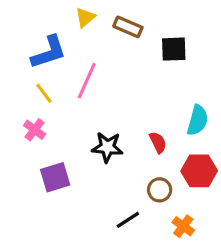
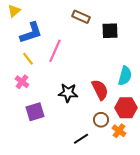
yellow triangle: (85, 17) -> (14, 11), moved
red semicircle: (158, 142) -> (100, 90), size x1.5
orange cross: (183, 226) -> (119, 131), moved

